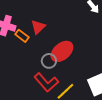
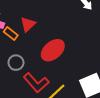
gray circle: (49, 61) -> (16, 63), moved

